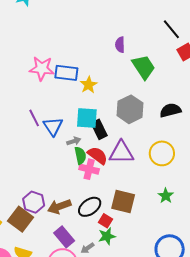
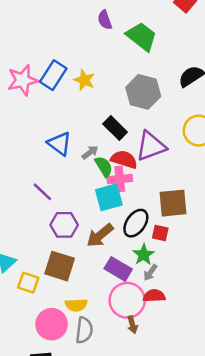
blue rectangle: (66, 73) -> (53, 75), turned -45
purple line: (34, 118) -> (42, 192), moved
cyan square: (87, 118) -> (109, 197), moved
purple hexagon: (34, 202) -> (64, 225), moved
green star: (107, 236) -> (144, 255), moved

